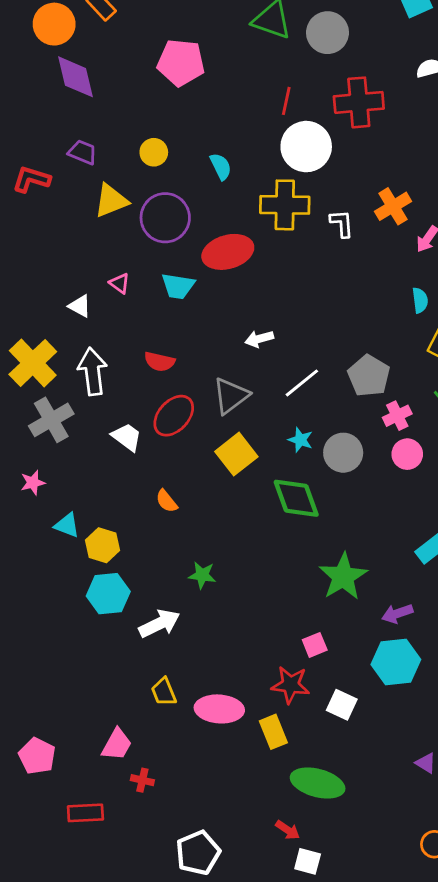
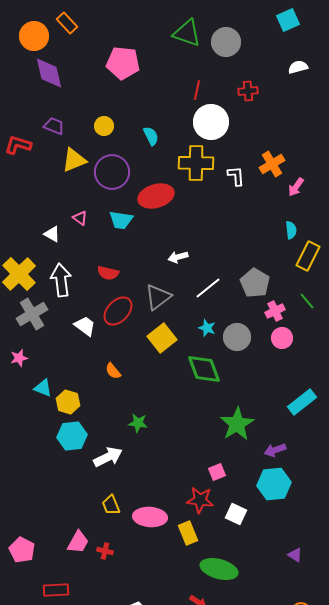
red cross: (359, 102) -> (248, 91), size x0.6
red cross: (142, 780) -> (105, 551), moved

